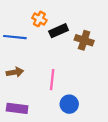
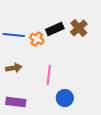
orange cross: (39, 19) -> (37, 39), moved
brown cross: (84, 40) -> (79, 28), moved, turned 30

